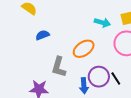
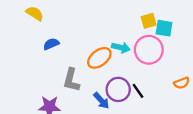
cyan arrow: (102, 23) -> (121, 48), moved
blue arrow: (84, 86) -> (101, 101), turned -35

